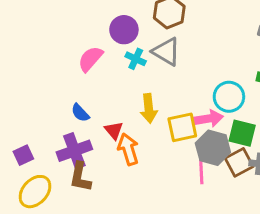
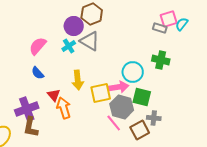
purple circle: (124, 30) -> (74, 26), moved
cyan cross: (136, 59) -> (69, 46), turned 32
blue semicircle: (80, 113) -> (38, 73), moved
brown square: (239, 162) -> (140, 130), moved
pink line: (201, 171) -> (114, 123), turned -36

